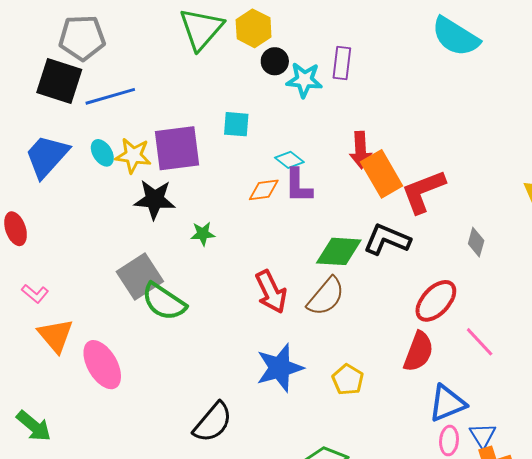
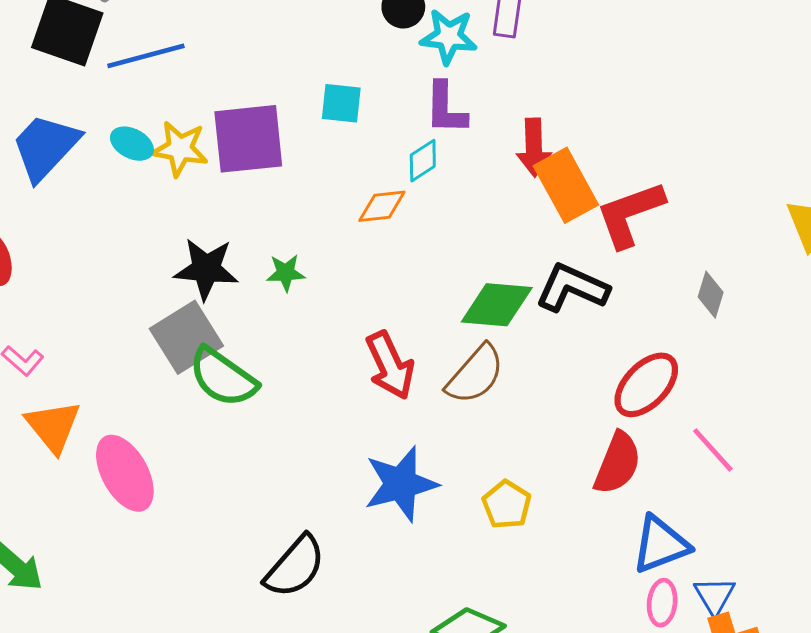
cyan ellipse: (102, 153) -> (132, 144), turned -32
cyan diamond: (289, 160) -> (423, 161), turned -72
purple L-shape: (298, 186) -> (446, 108), moved
black star: (155, 199) -> (206, 269), moved

